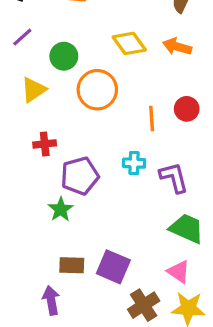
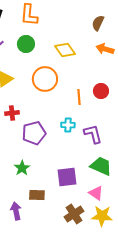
orange arrow: (177, 47) -> (105, 49), moved
green circle: (64, 56) -> (26, 44), moved
green star: (61, 209) -> (22, 168), moved
brown rectangle: (72, 265) -> (37, 195), moved
purple square: (113, 267) -> (67, 177), moved, turned -30

